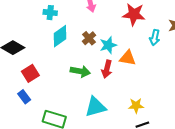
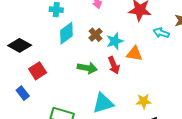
cyan arrow: (155, 38) -> (161, 33), turned 98
red arrow: (107, 69) -> (114, 65), turned -36
blue rectangle: (24, 97) -> (23, 93), moved

